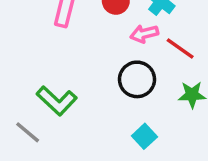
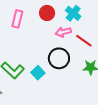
cyan square: (144, 136) -> (38, 73), moved

